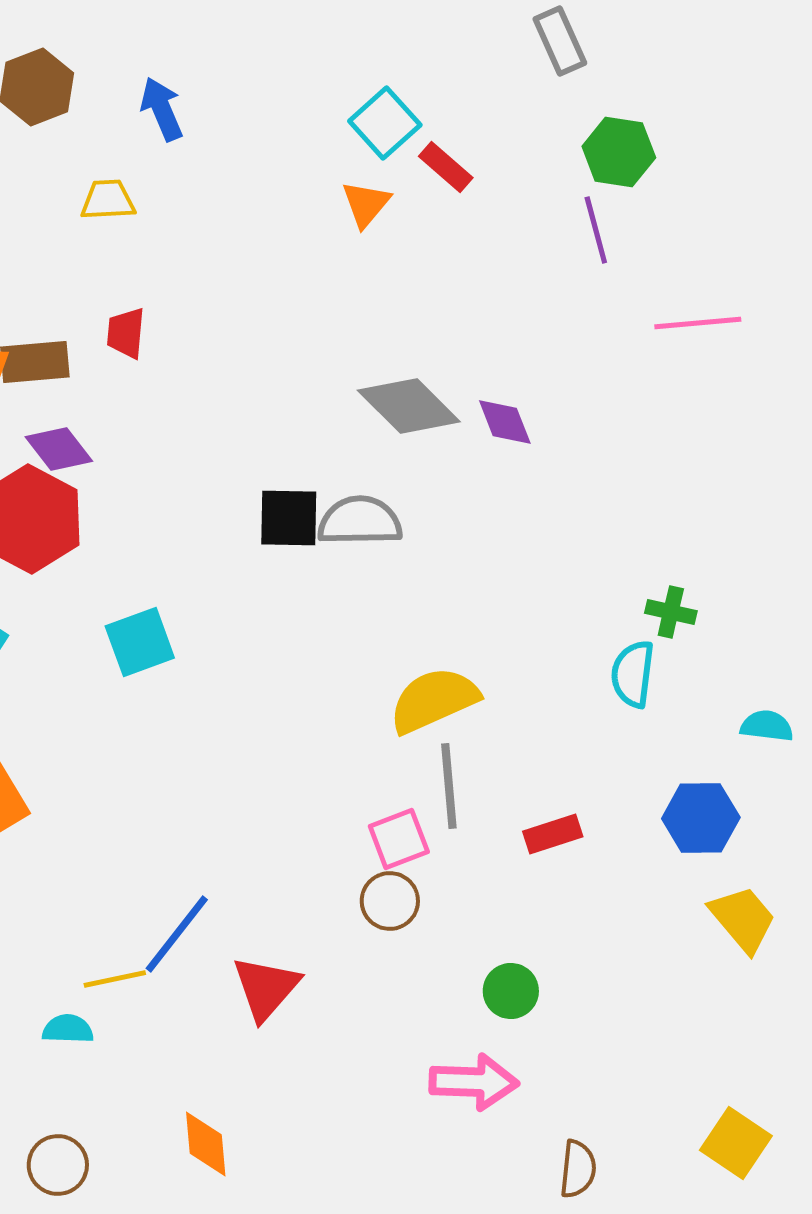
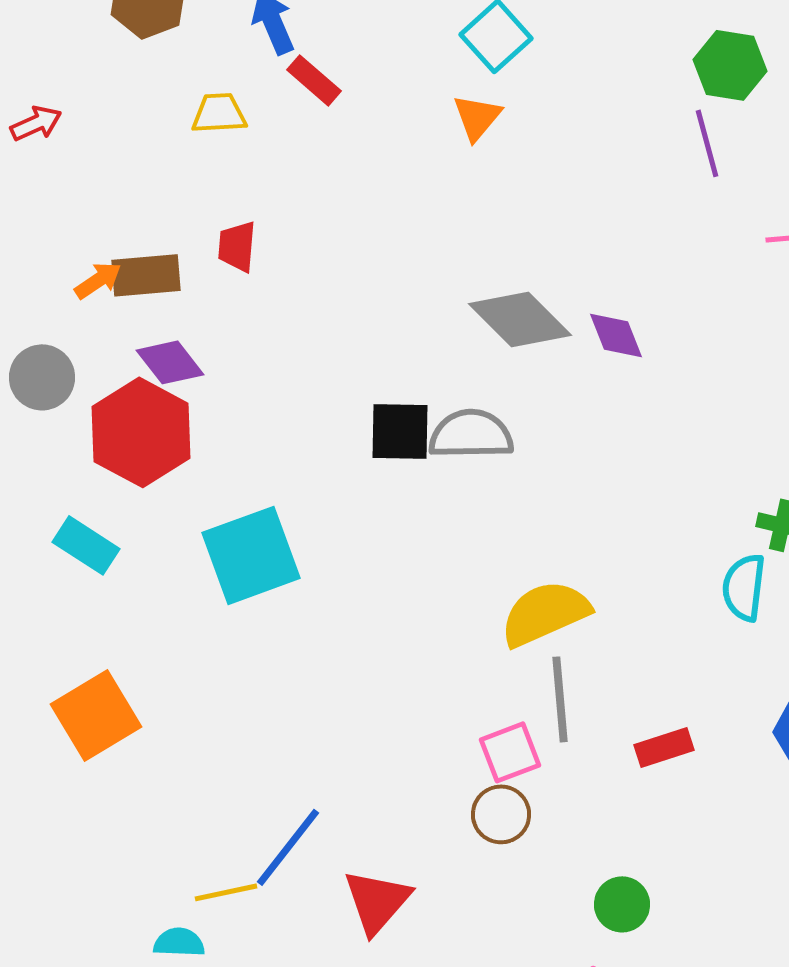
red rectangle: (446, 167) -> (314, 80), moved
cyan square: (140, 642) -> (251, 555), size x1.4

